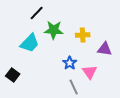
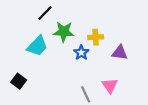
blue star: (70, 63) -> (81, 53), moved
pink triangle: (90, 72) -> (110, 86), moved

